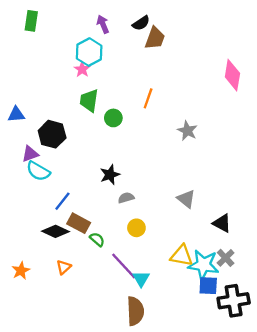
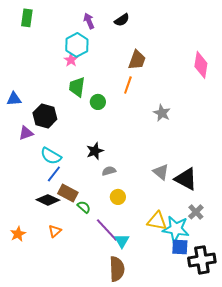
brown trapezoid: (155, 38) -> (137, 60), moved
cyan semicircle: (38, 171) -> (51, 156), moved
black triangle: (222, 223) -> (186, 179), moved, size x1.4
gray cross: (226, 258) -> (196, 212), moved

